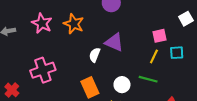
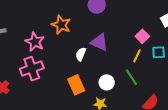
pink star: (42, 23) -> (35, 42), moved
pink square: (159, 36) -> (142, 36), turned -32
green line: (148, 79) -> (131, 77), turned 42

